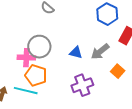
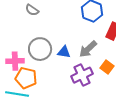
gray circle: (39, 47) -> (40, 49), moved
purple cross: (82, 85) -> (82, 75), moved

